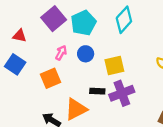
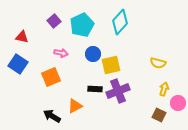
purple square: (54, 19) -> (54, 21), size x0.6
pink arrow: (61, 53) -> (61, 53), turned 72
blue circle: (86, 54) -> (93, 54), moved
orange triangle: (76, 109) -> (75, 106), size x0.7

